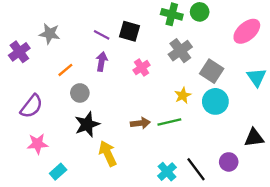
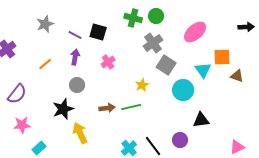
gray star: (50, 34) -> (45, 24), moved, turned -30
gray cross: (180, 51) -> (153, 43), moved
gray circle: (80, 93) -> (77, 85), moved
cyan circle: (215, 101) -> (183, 90), moved

